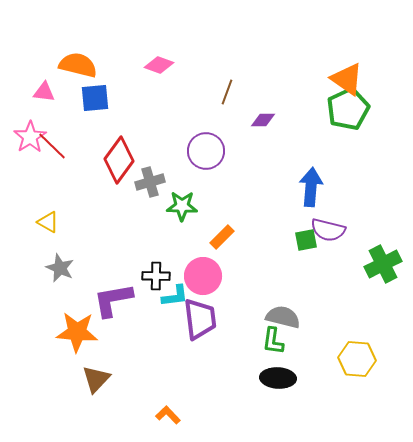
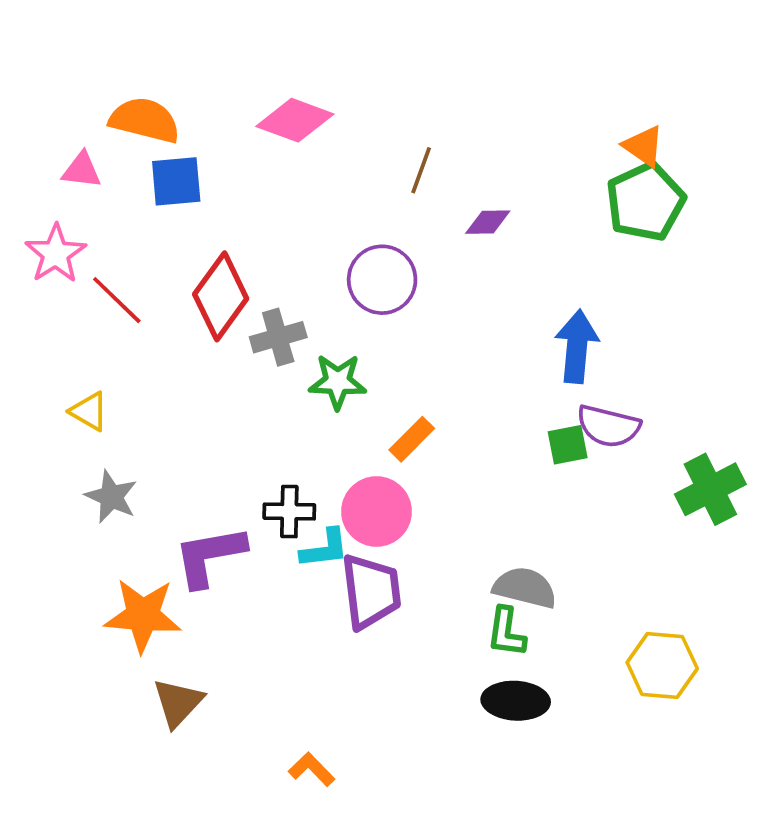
pink diamond: (159, 65) -> (295, 120), size x1.4
orange triangle: (347, 79) -> (644, 146), size x0.7
red line: (52, 146) -> (117, 300), moved

